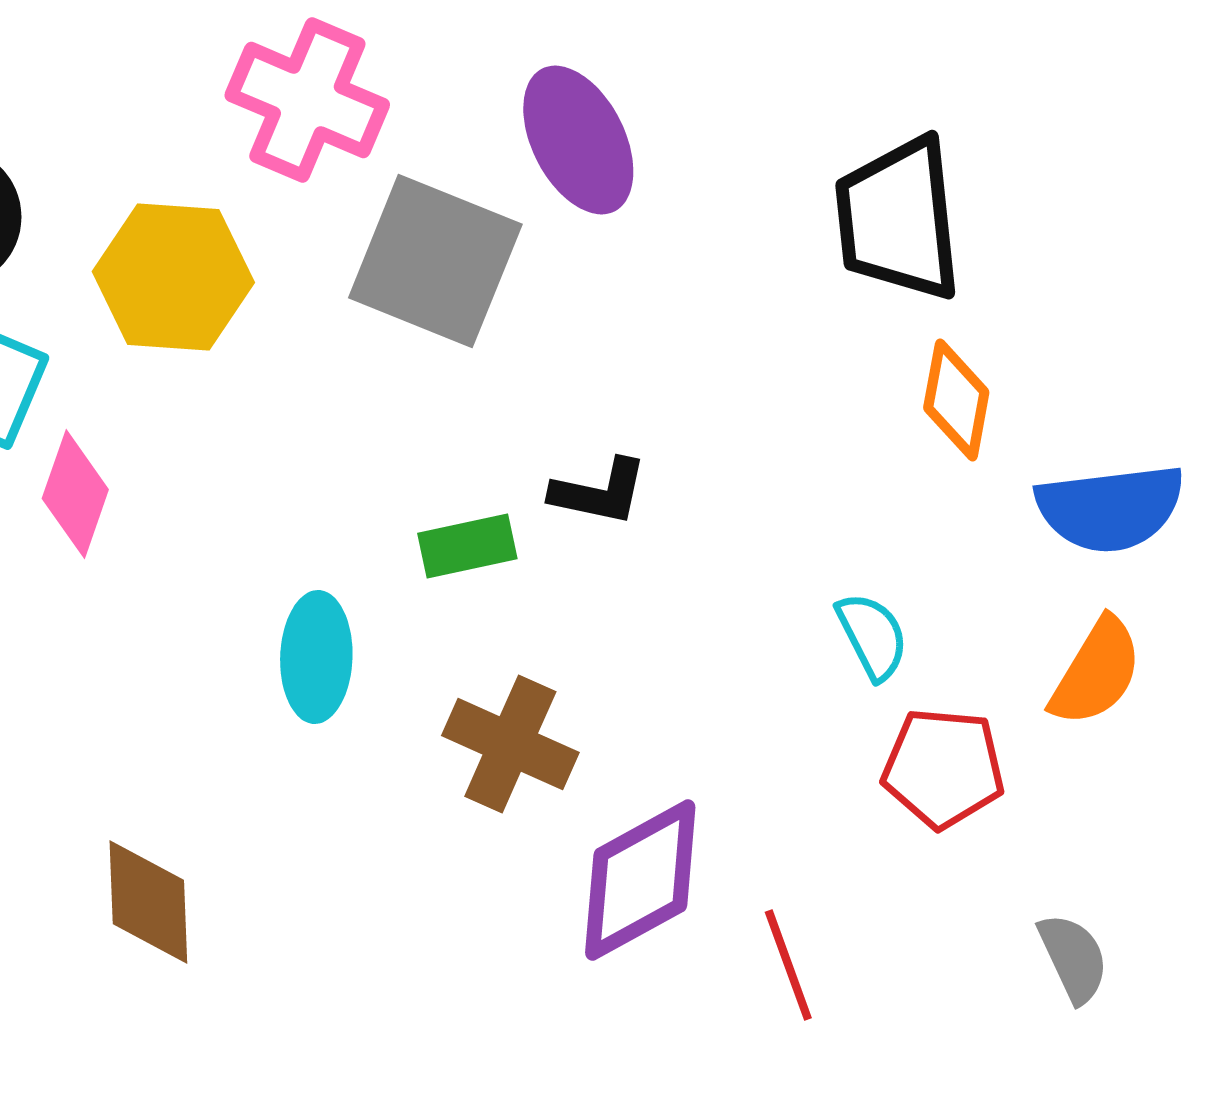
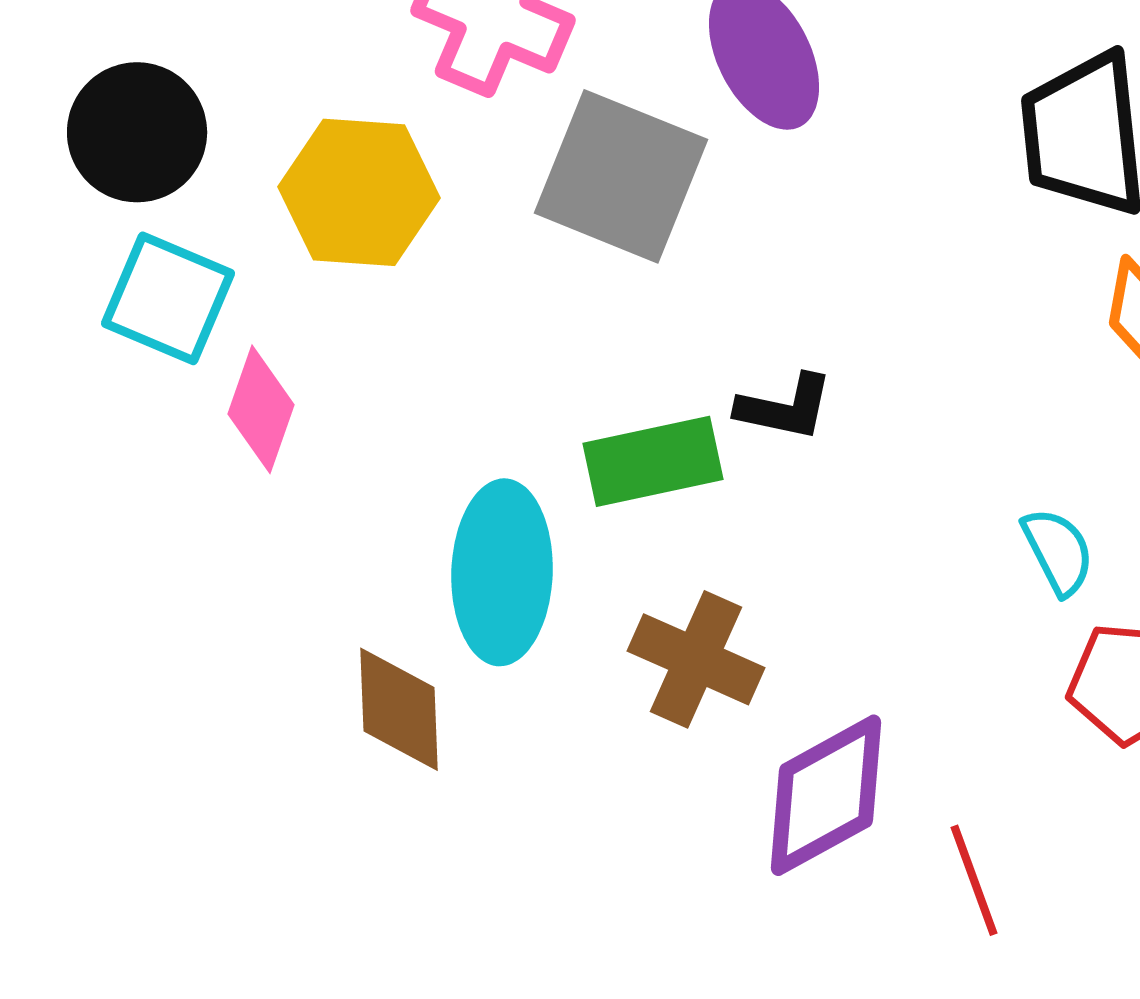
green rectangle: (467, 546) -> (653, 461), size x1.4
cyan ellipse: (316, 657) -> (502, 572), size x1.4
brown diamond: (148, 902) -> (399, 709), moved

